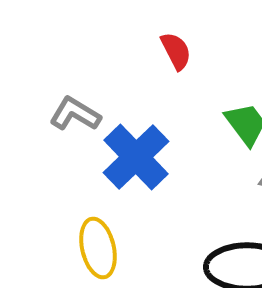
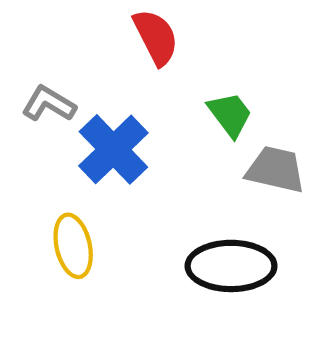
red semicircle: (176, 51) -> (156, 37), size x1.4

